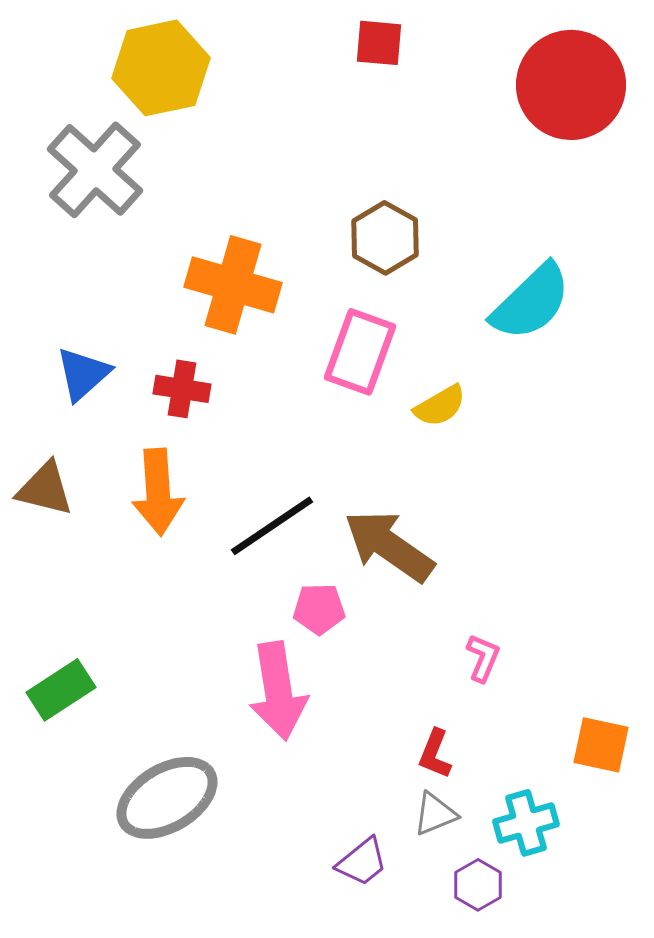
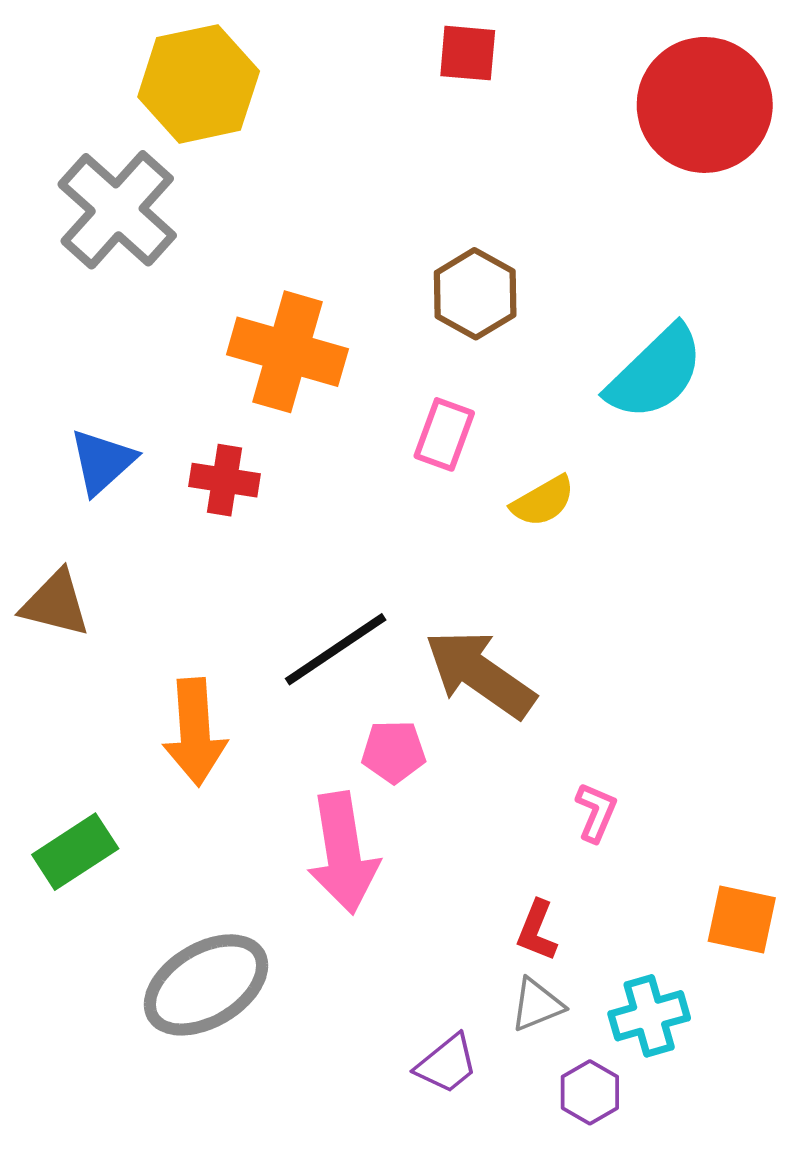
pink rectangle: (360, 352) -> (444, 434), size x0.7
orange arrow: (158, 492) -> (195, 732), moved

